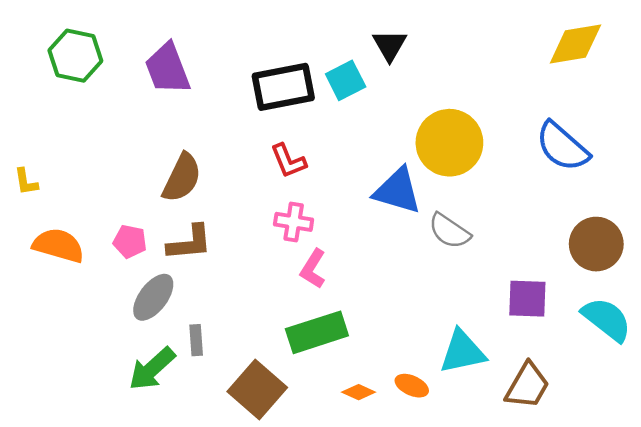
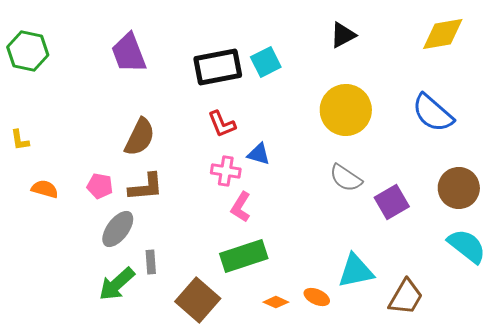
black triangle: (390, 45) -> (343, 35), moved, turned 32
green hexagon: (75, 56) -> (28, 51), moved
blue triangle: (397, 191) -> (259, 154), moved, size x0.6
orange semicircle: (58, 245) -> (45, 189), size x0.7
purple square: (527, 299) -> (392, 202), moved, turned -32

